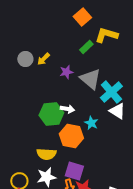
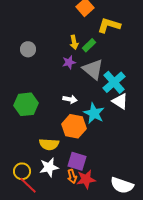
green rectangle: (86, 47) -> (89, 45), moved
yellow arrow: (43, 59) -> (74, 42), moved, turned -56
green hexagon: (51, 114) -> (26, 104), moved
cyan star: (91, 123) -> (94, 113), size x1.5

